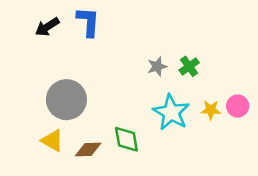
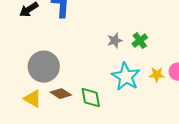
brown diamond: (88, 149) -> (61, 94), moved, turned 35

